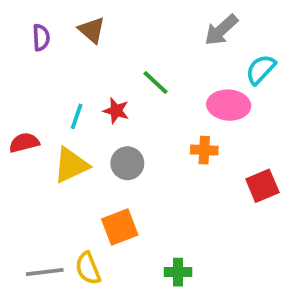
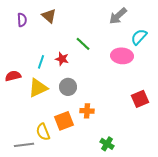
orange cross: (204, 150) -> (87, 111), moved
yellow semicircle: (88, 268) -> (43, 132), moved
green cross: (178, 272) -> (107, 144), moved, turned 32

